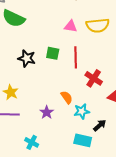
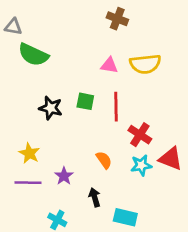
cyan star: (82, 111) -> (141, 165), moved
purple star: (47, 112) -> (64, 176), moved
black arrow: (100, 125) -> (95, 197), moved, turned -64

